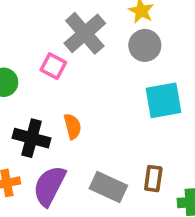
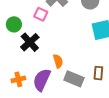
orange semicircle: (73, 126) -> (58, 61), moved
black cross: (32, 138) -> (30, 42), moved, turned 36

